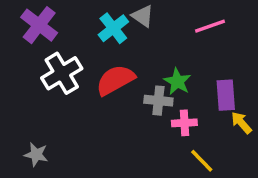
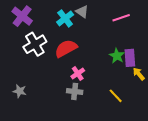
green star: (177, 81) -> (117, 56), moved
gray cross: (158, 101) -> (75, 91), moved
pink cross: (184, 123) -> (78, 74), moved, turned -32

